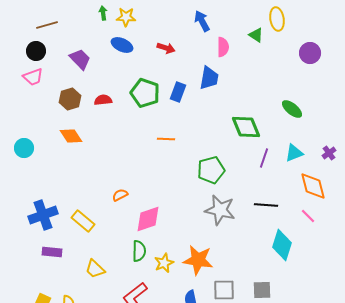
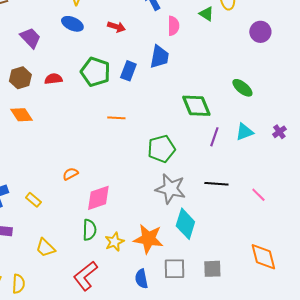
orange diamond: (313, 186) -> (263, 257), moved
yellow rectangle: (83, 221) -> (33, 200), size x0.7
cyan diamond: (282, 245) -> (185, 224), moved

